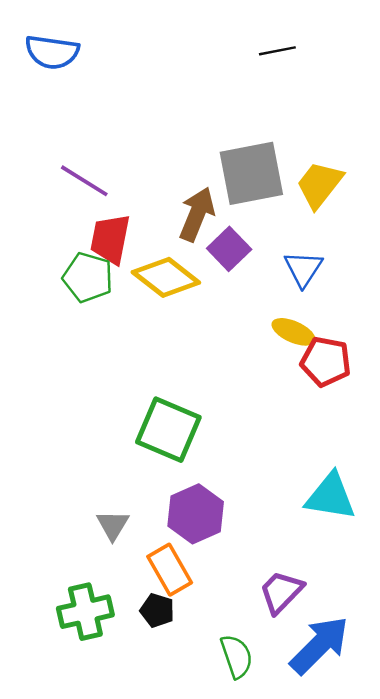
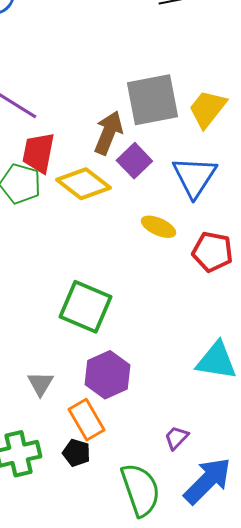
blue triangle: (303, 269) -> (194, 177), size x1.4
yellow ellipse: (293, 332) -> (158, 227), moved
purple trapezoid: (281, 592) -> (176, 438), size x0.7
green semicircle: (237, 656) -> (140, 490), size x1.5

